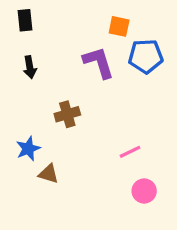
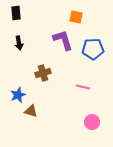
blue pentagon: (146, 56) -> (93, 49), moved
pink line: (130, 152) -> (83, 87), moved, turned 40

